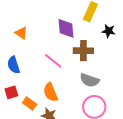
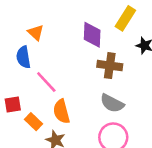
pink line: (53, 61) -> (46, 82), moved
blue semicircle: (14, 65) -> (23, 57), moved

